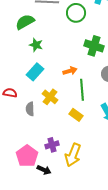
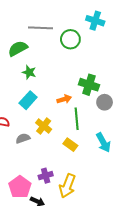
green cross: (94, 46) -> (89, 85), moved
gray semicircle: (30, 109) -> (23, 138), turned 72

